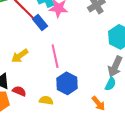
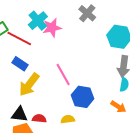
blue rectangle: (40, 22) -> (20, 64), moved
yellow arrow: (20, 56) -> (29, 85), size x1.4

